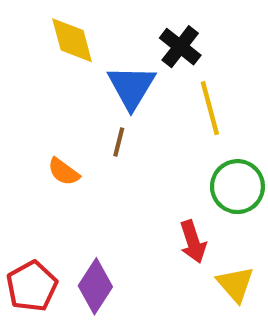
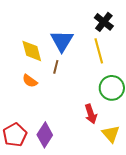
yellow diamond: (72, 40) -> (32, 51), moved
black cross: (180, 47) -> (104, 22), moved

